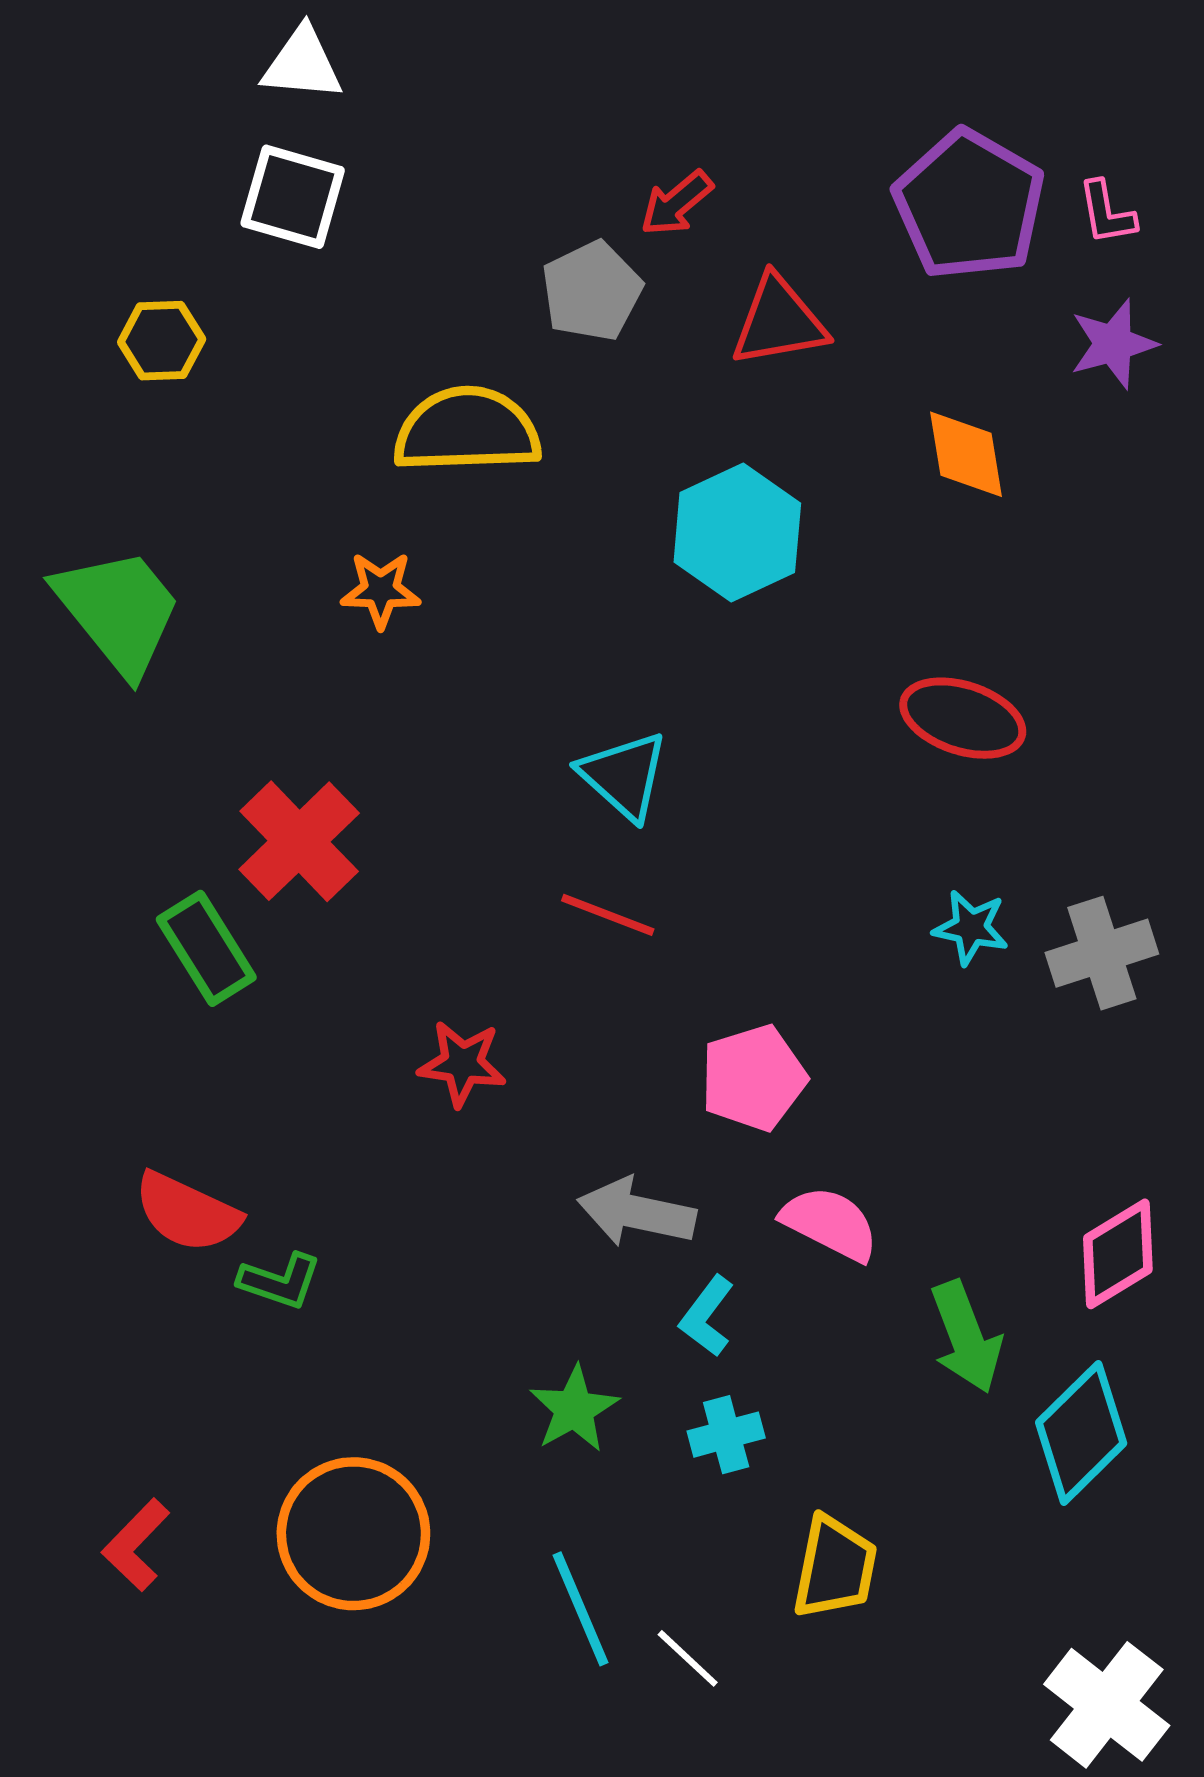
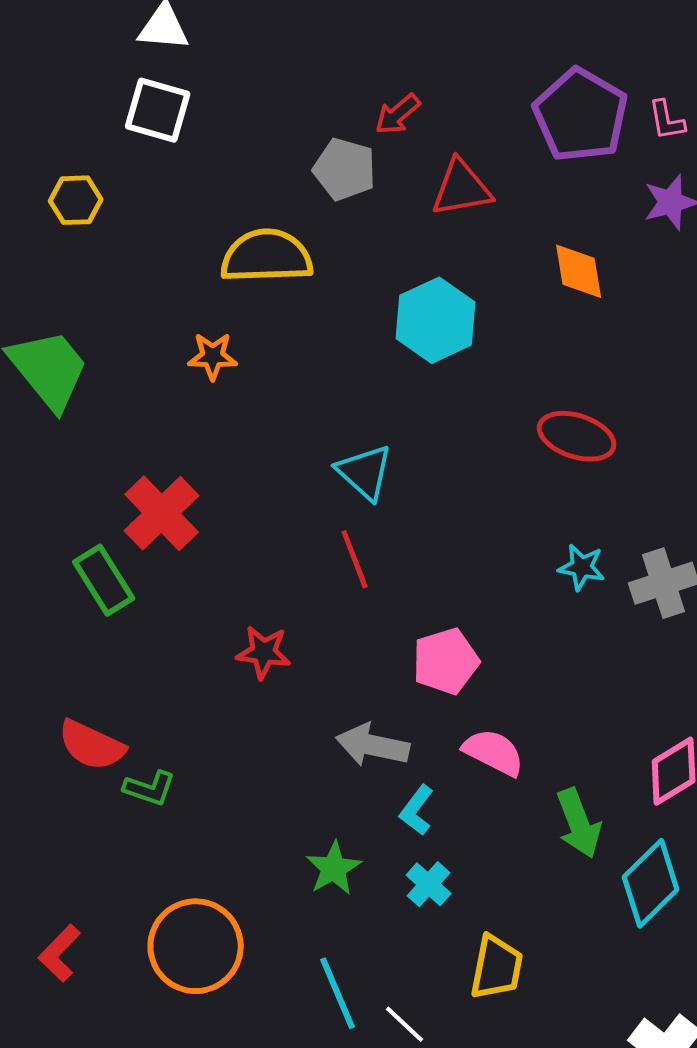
gray pentagon: (592, 291) -> (345, 169), turned -30
red line: (608, 915) -> (355, 559), turned 48
cyan cross: (726, 1435) -> (429, 884), turned -33

